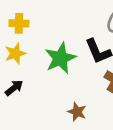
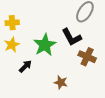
black arrow: (14, 88) -> (25, 66), moved

